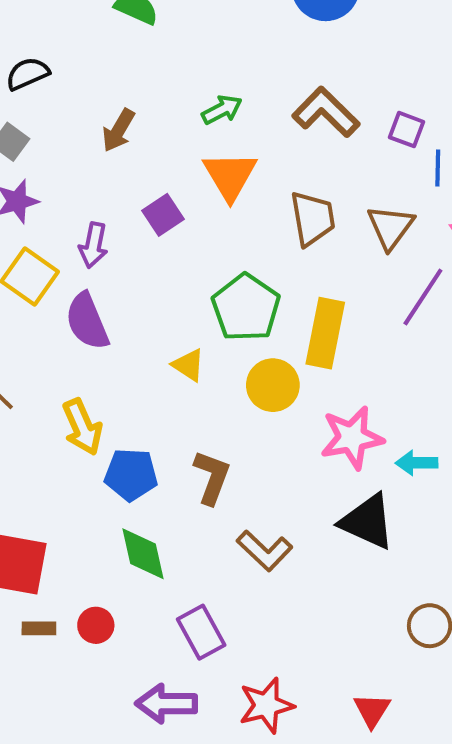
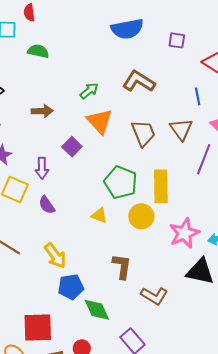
brown arrow: (118, 130) -> (42, 111), turned -110
purple square: (407, 130) -> (177, 40), moved
purple semicircle: (87, 321) -> (47, 205), size x0.7
blue pentagon: (131, 475) -> (71, 287), moved

